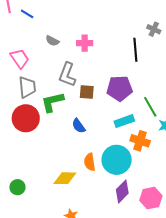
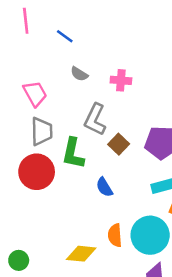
blue line: (27, 14) -> (65, 36), moved
brown square: (87, 92) -> (119, 144), turned 35
green L-shape: (52, 102) -> (73, 153), turned -70

